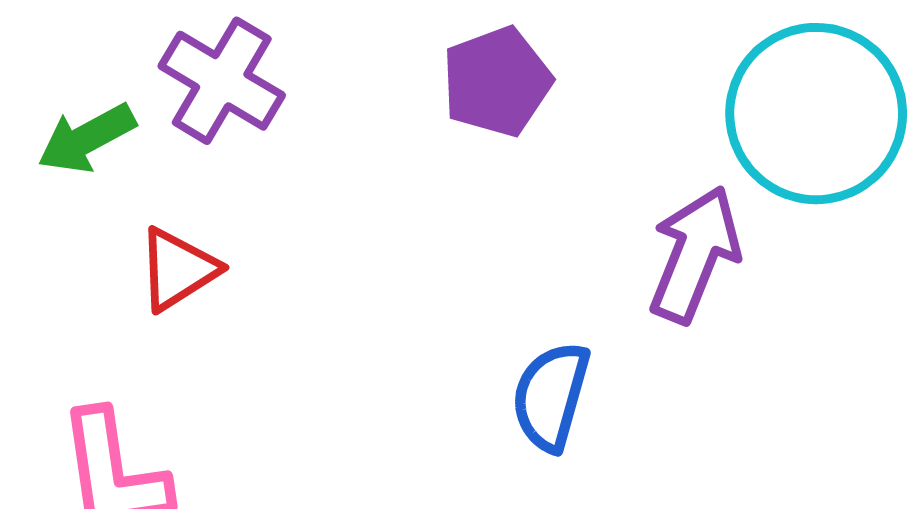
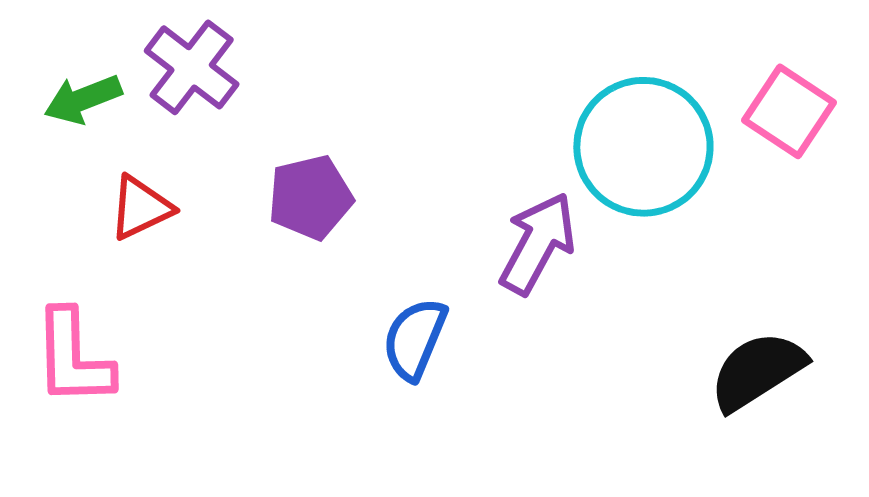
purple pentagon: (497, 82) -> (310, 197), moved

